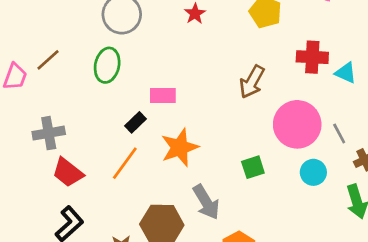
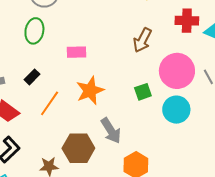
black rectangle: (135, 122) -> (32, 77), moved
green square: (253, 167) -> (143, 92), moved
cyan circle: (313, 172) -> (176, 110), moved, size x1.4

